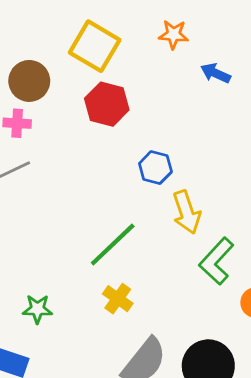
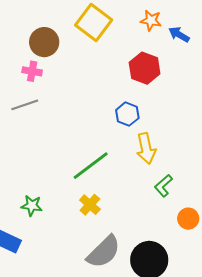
blue arrow: (216, 73) -> (179, 34), moved
red hexagon: (107, 104) -> (145, 68), moved
green L-shape: (216, 261) -> (163, 186), size x0.7

